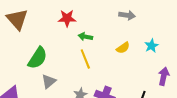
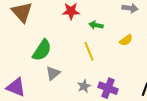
green arrow: (85, 37) -> (96, 25), moved

